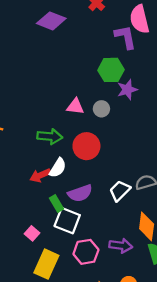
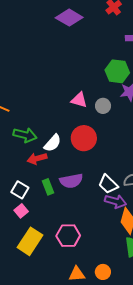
green arrow: (50, 136) -> (25, 135), moved
white semicircle: (58, 168) -> (53, 143), moved
white trapezoid: (120, 191) -> (108, 184), turned -100
white square: (67, 221) -> (20, 190), moved, size x0.7
purple arrow: (121, 246) -> (116, 201), moved

